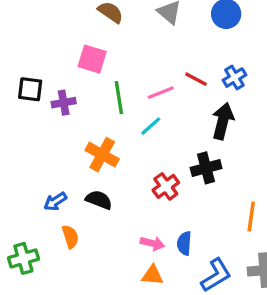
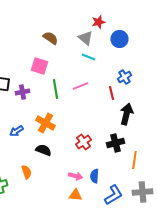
red line: (196, 79) -> (111, 93), moved, turned 48
black arrow: (223, 121) -> (126, 114), moved
cyan line: (151, 126) -> (88, 57), moved, turned 64
black cross: (206, 168) -> (115, 143), moved
blue arrow: (55, 201) -> (16, 131), moved

